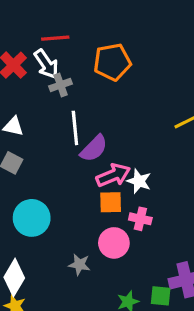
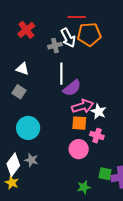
red line: (55, 38) -> (77, 17), moved
white arrow: (46, 64) -> (68, 38), moved
gray star: (79, 265) -> (31, 160), moved
green square: (161, 296) -> (105, 174), moved

